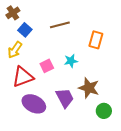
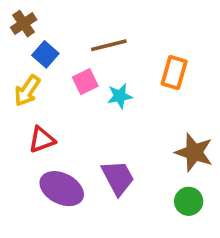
cyan star: (71, 61) -> (120, 96), moved
pink square: (47, 66) -> (85, 82), moved
red triangle: (23, 77) -> (42, 140), size x0.7
brown star: (89, 88) -> (194, 152), moved

